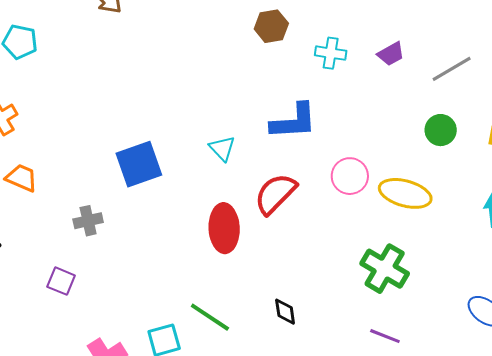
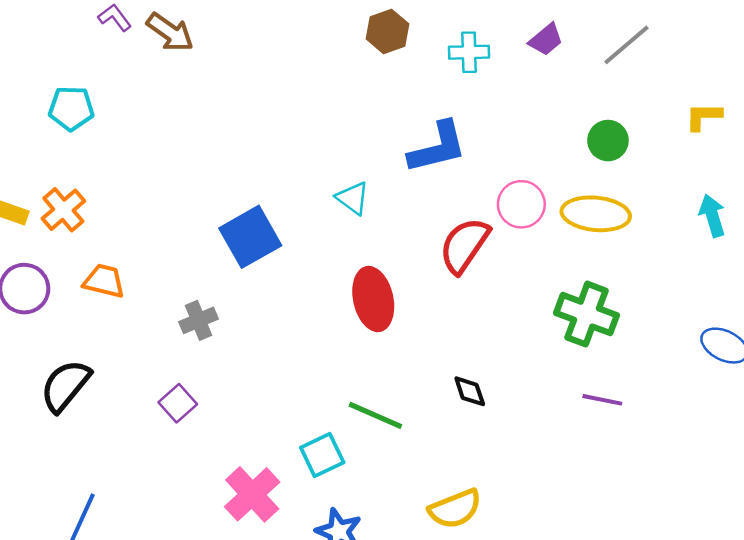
green circle: (441, 130) -> (608, 141), moved
red semicircle: (275, 194) -> (464, 245), moved
purple square: (61, 281) -> (178, 403), turned 36

